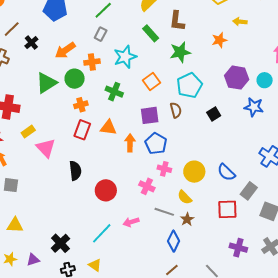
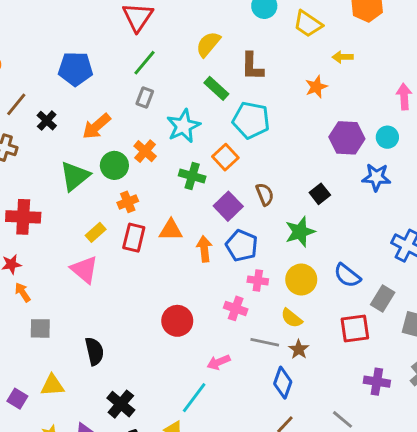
green star: (180, 52) -> (300, 232), moved
orange cross: (92, 62) -> (145, 151), moved, turned -35
cyan pentagon: (189, 85) -> (251, 120), moved, turned -30
green cross: (114, 92) -> (192, 176), moved
purple square: (150, 115) -> (228, 206), turned -30
yellow rectangle: (28, 131) -> (96, 232), moved
black semicircle: (75, 171) -> (94, 351), moved
cyan line: (102, 233) -> (194, 398), moved

